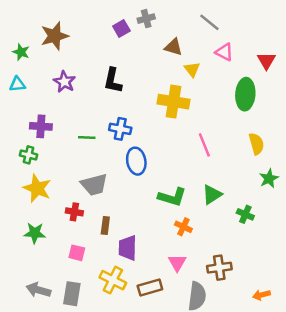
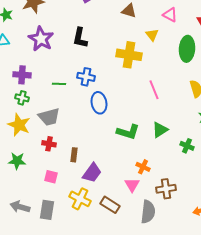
yellow triangle: (192, 69) -> (152, 35), moved
purple star: (64, 82) -> (41, 39), size x1.4
green cross: (28, 155) -> (22, 98), moved
gray trapezoid: (94, 185) -> (49, 117), moved
orange cross: (183, 227) -> (143, 167), moved
purple trapezoid: (128, 248) -> (92, 173), turned -145
brown rectangle: (150, 287) -> (110, 205), turned 48

